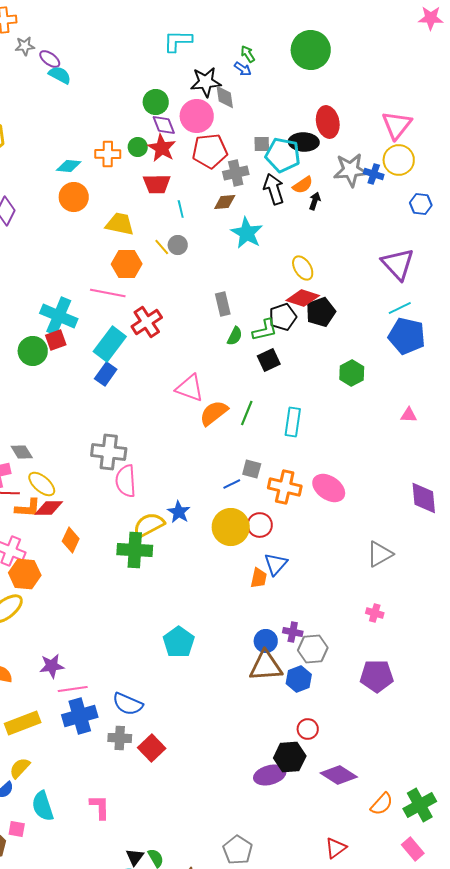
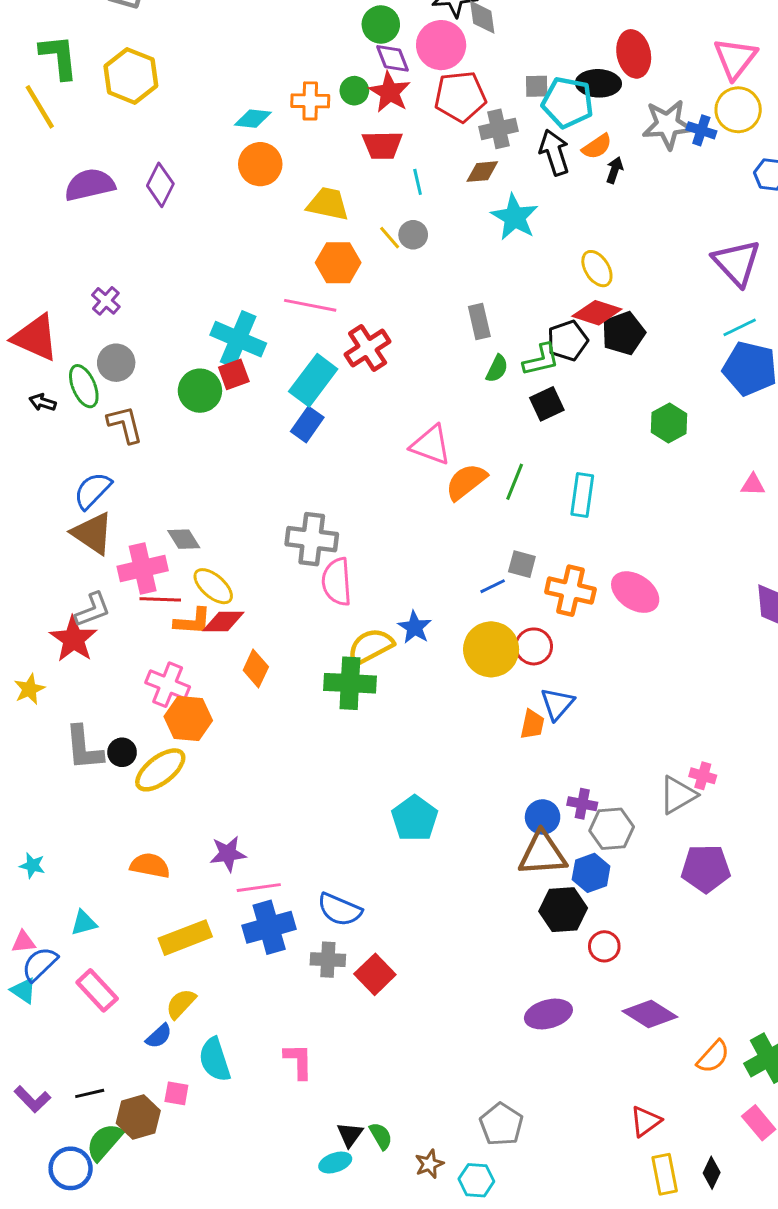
gray triangle: (380, 554) -> (678, 795), moved
black hexagon: (290, 757) -> (563, 910), moved

